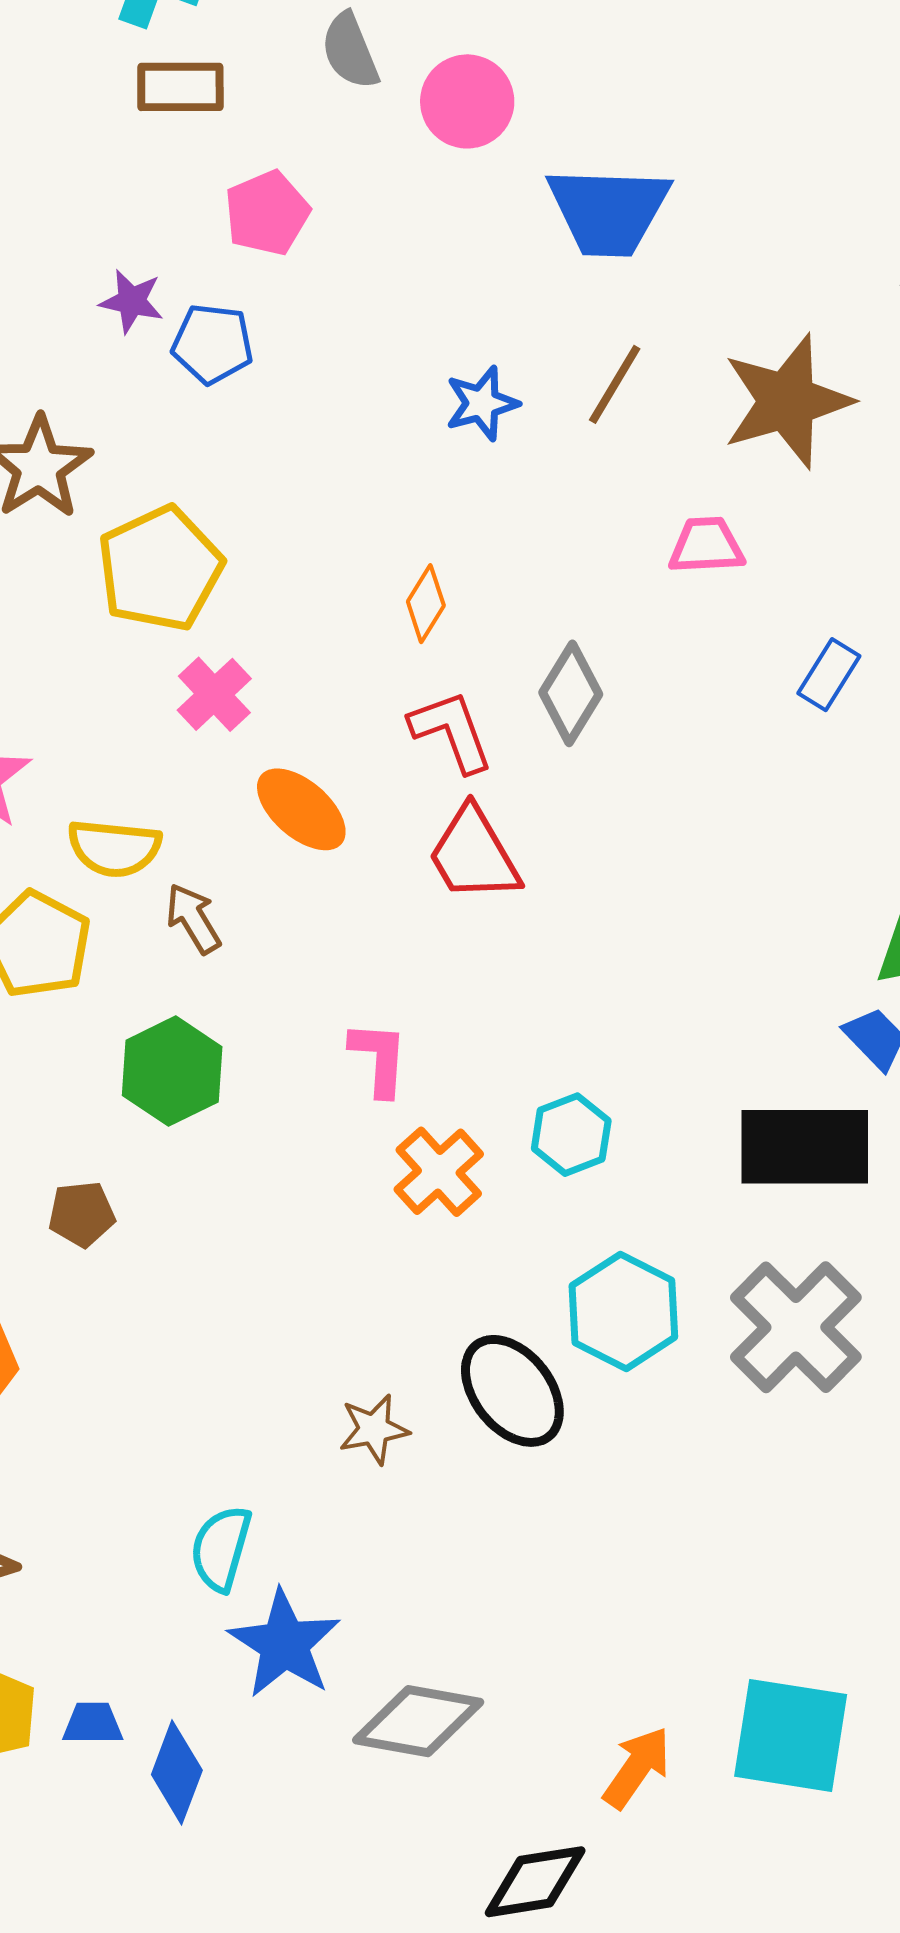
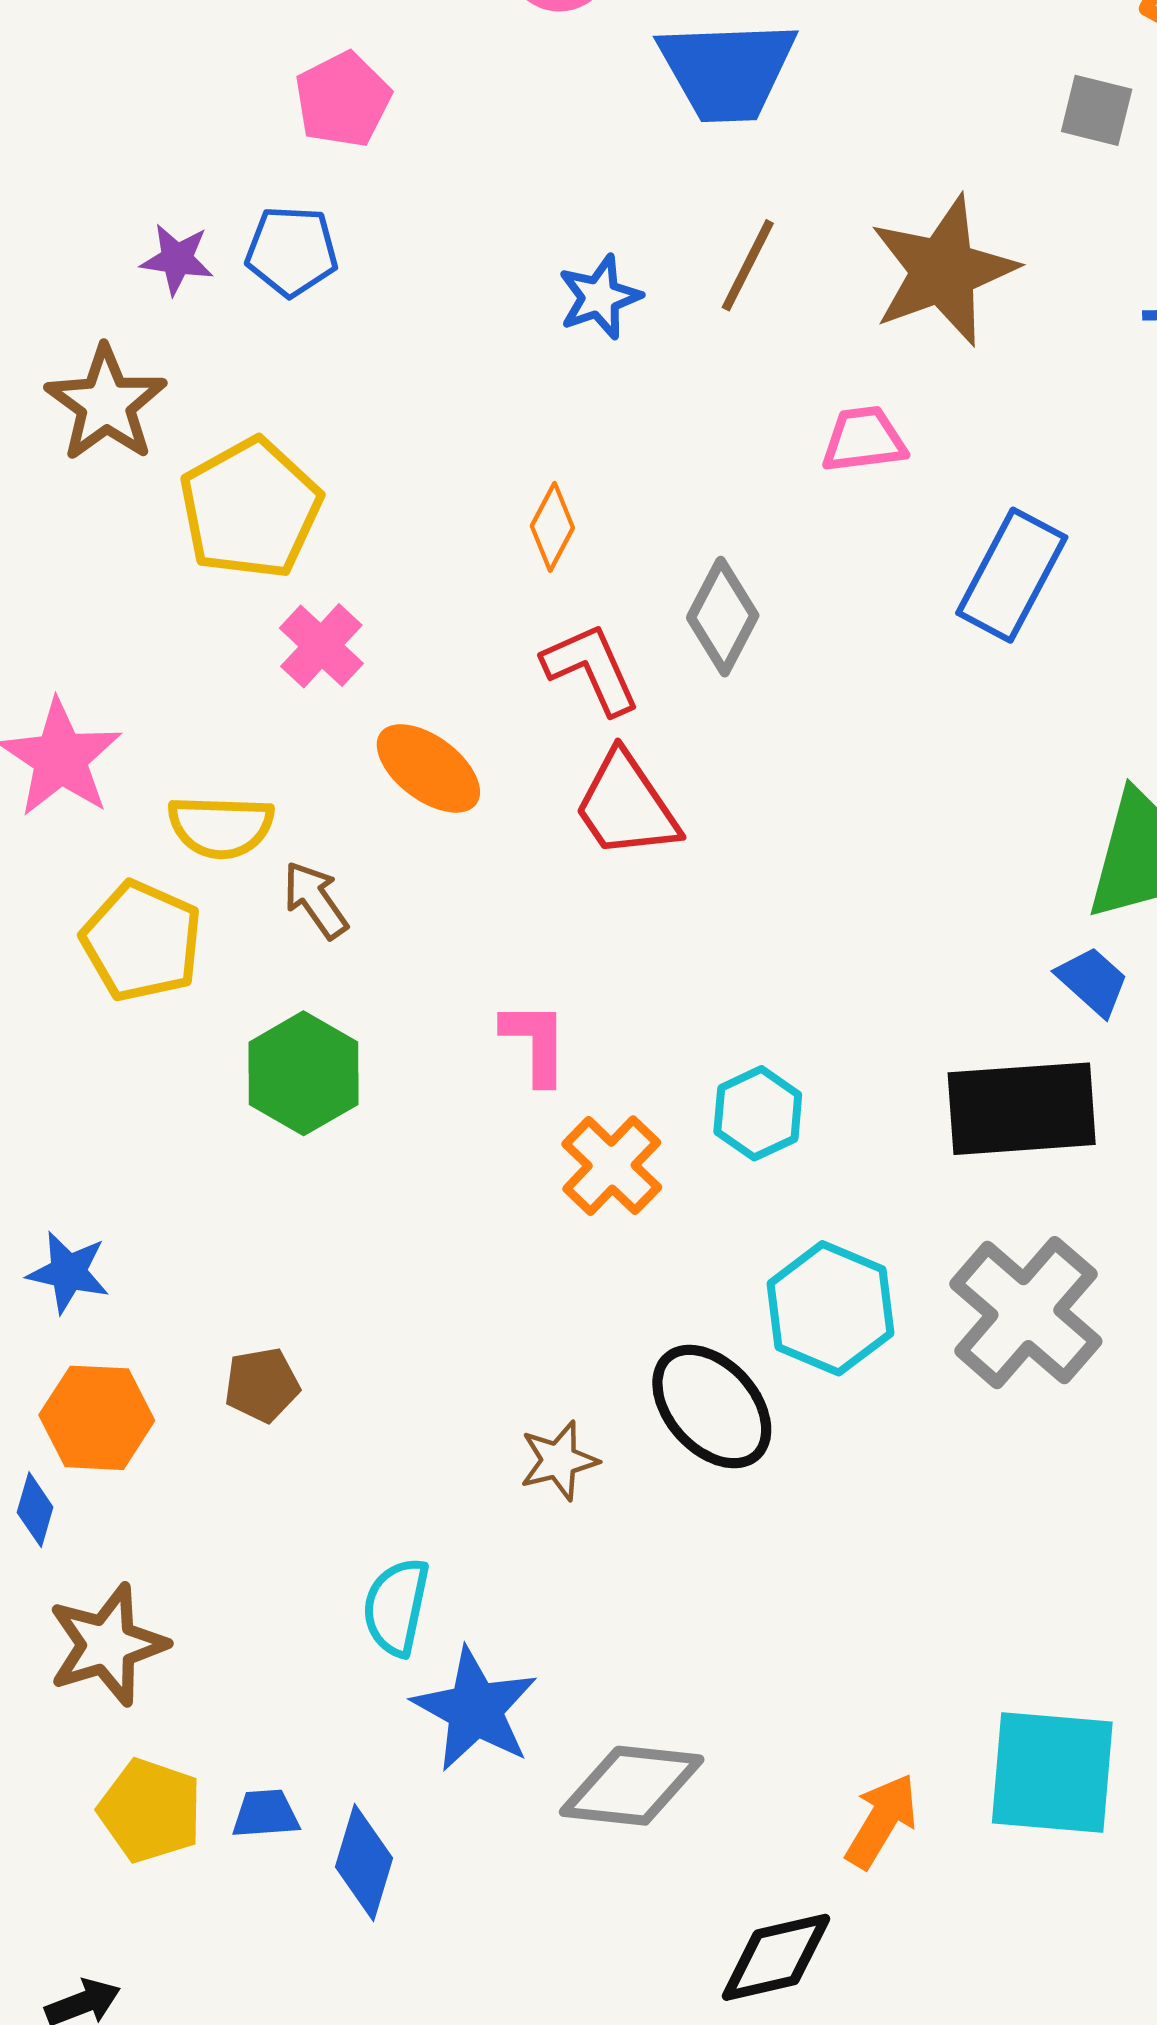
purple star: (132, 301) -> (177, 259), moved
blue rectangle: (829, 675) -> (1012, 575), size x1.6
brown pentagon: (82, 1214) -> (262, 1385), moved

